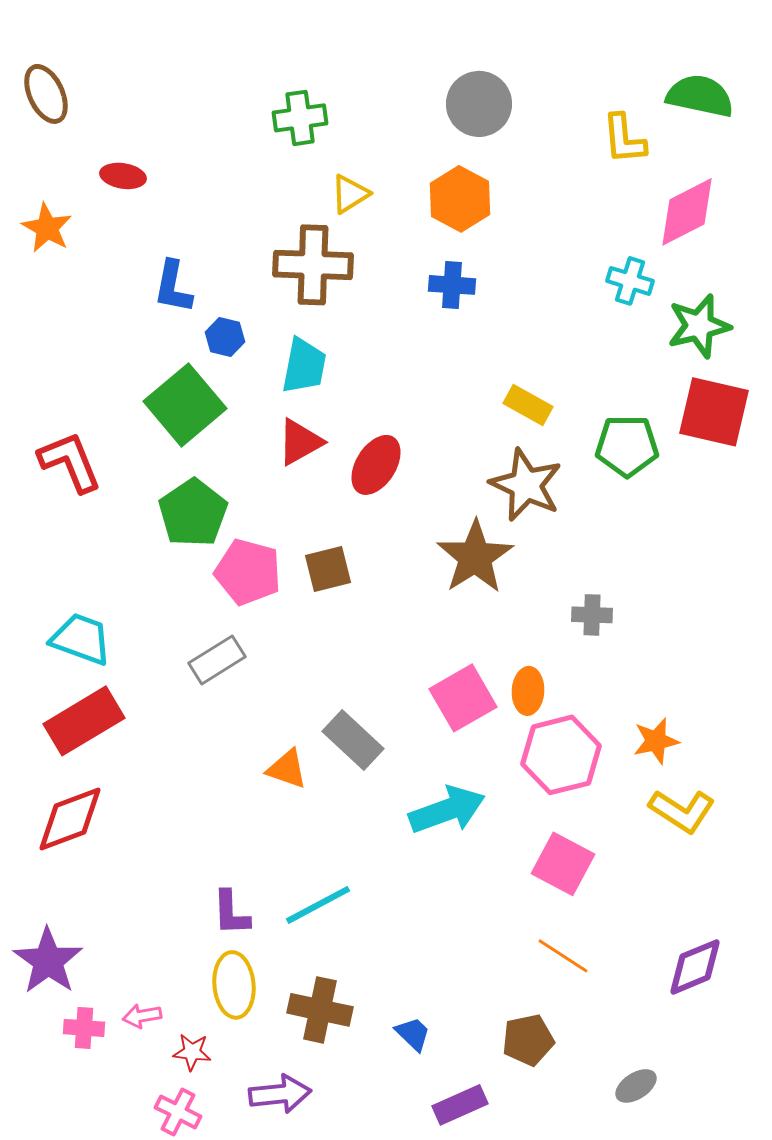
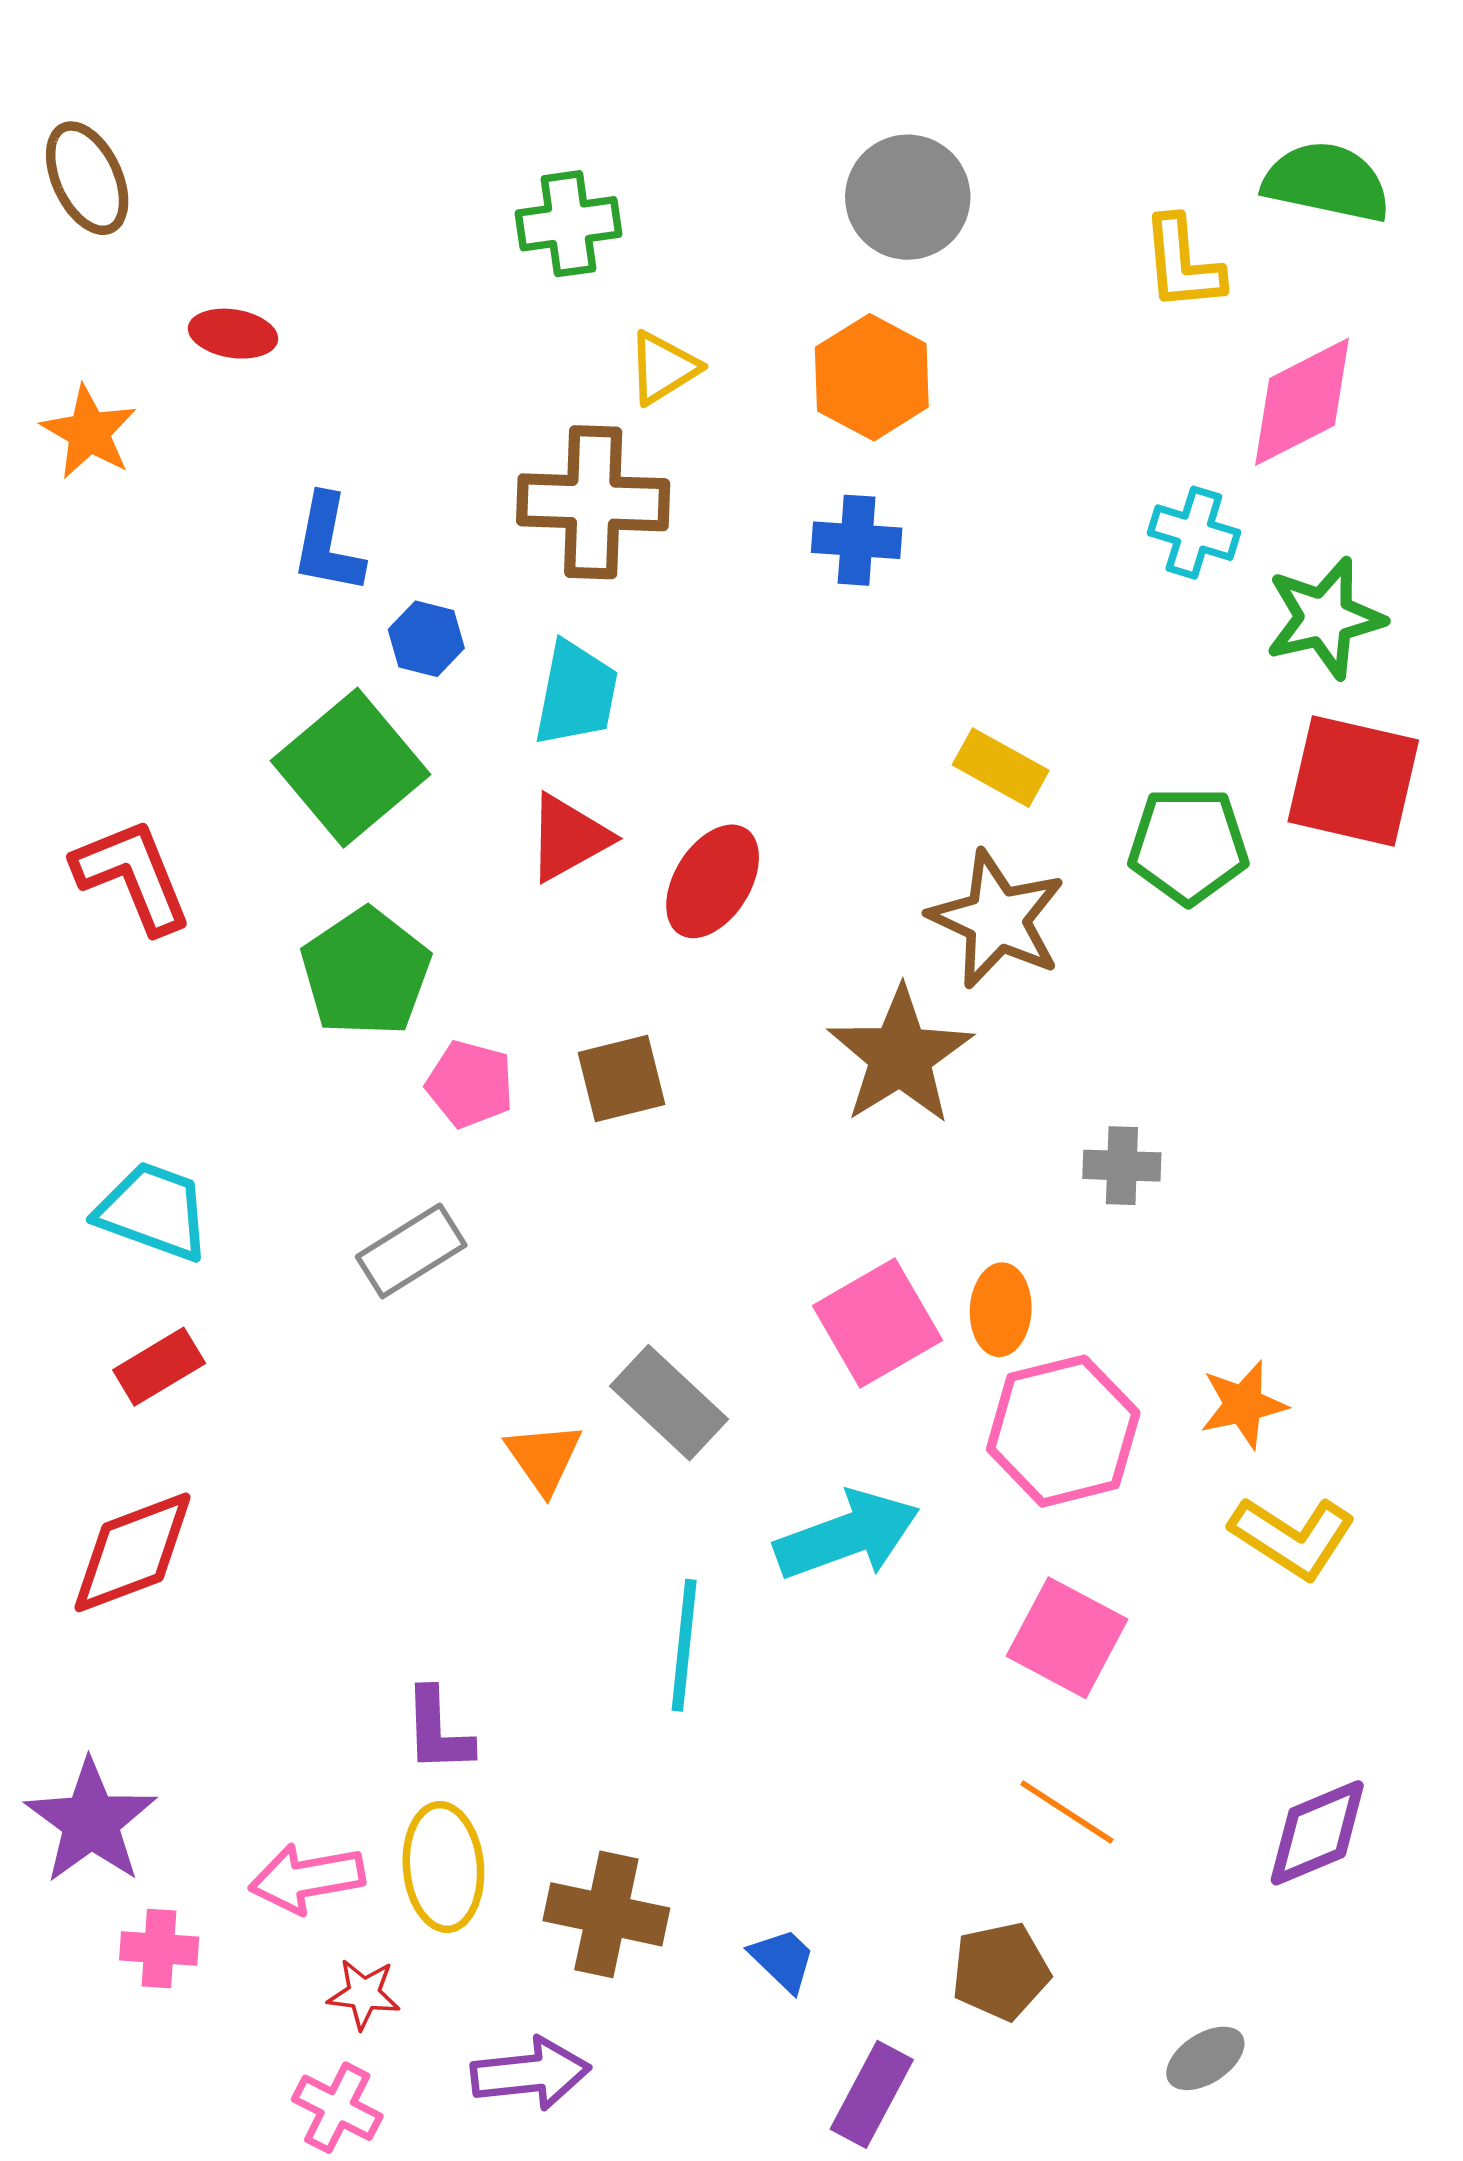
pink pentagon: (248, 572) -> (470, 1084), size x0.7
red rectangle: (84, 721) -> (159, 1367), size x0.6
orange triangle: (287, 769) -> (544, 1458), turned 36
cyan line: (318, 905) -> (684, 1645), moved, turned -56
pink arrow: (142, 1016) -> (307, 1878), moved, size x1.5
purple rectangle: (460, 1105) -> (872, 2094), turned -38

